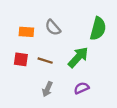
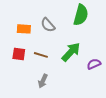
green semicircle: (98, 29) -> (81, 15), moved
purple semicircle: (81, 88) -> (94, 64), moved

